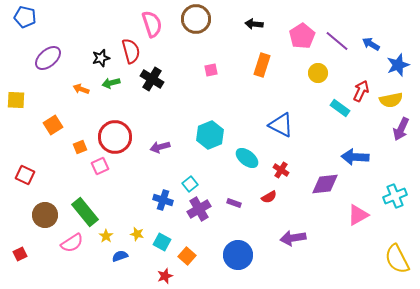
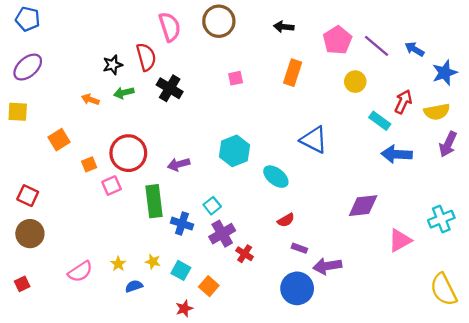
purple ellipse: (48, 58) -> (28, 67), moved
blue arrow: (355, 157) -> (397, 154), moved
red cross: (281, 170) -> (245, 254), moved
red semicircle: (269, 197) -> (286, 220), moved
purple rectangle: (234, 203) -> (299, 248), moved
green rectangle: (85, 212) -> (154, 201), moved, turned 32
brown circle: (45, 215) -> (30, 234), moved
blue circle: (238, 255) -> (297, 288), moved

